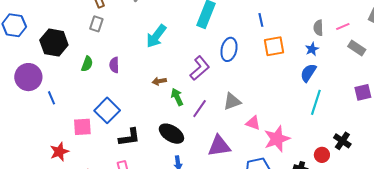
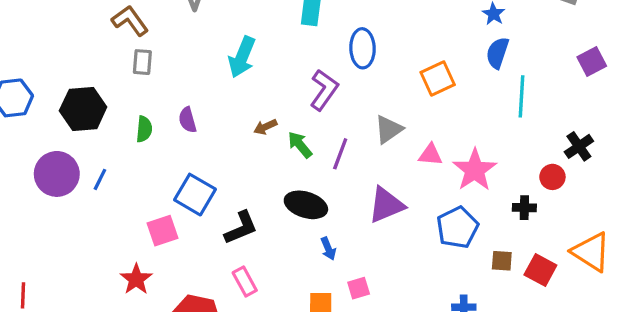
orange square: (274, 46) -> (438, 79), moved
blue line: (51, 98) -> (100, 179), moved, turned 64
black cross: (342, 141) -> (579, 146), turned 36

